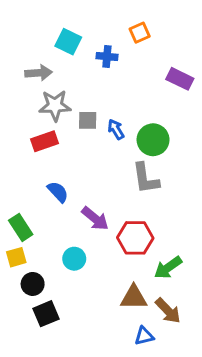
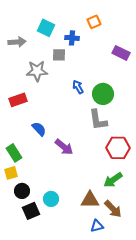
gray arrow: (39, 73) -> (17, 42), moved
gray square: (88, 120) -> (59, 55), moved
red rectangle: (45, 141) -> (18, 100), moved
red hexagon: (135, 238) -> (118, 148), moved
cyan circle: (74, 259) -> (51, 199), moved

